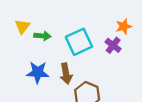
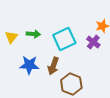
yellow triangle: (22, 26) -> (11, 37), moved
brown arrow: (66, 74) -> (53, 66), turned 30

